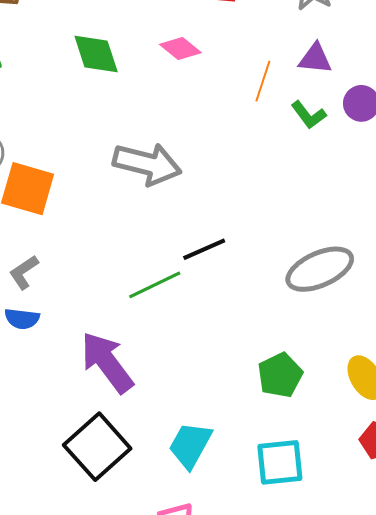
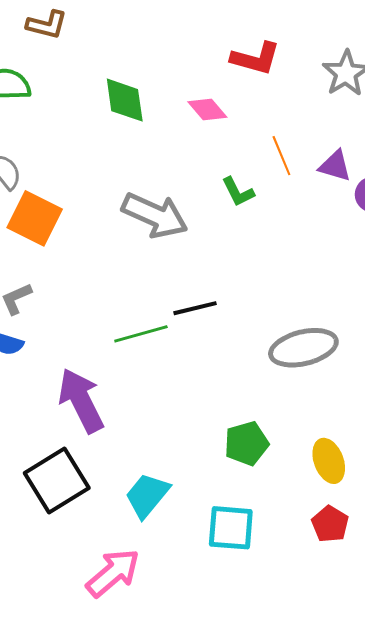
purple triangle: (315, 59) -> (335, 166), moved
orange line: (263, 81) -> (281, 156), turned -51
green L-shape: (309, 115) -> (238, 192), moved

